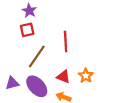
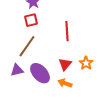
brown line: (37, 56) -> (27, 46), moved
red triangle: (63, 77) -> (65, 64), turned 48

